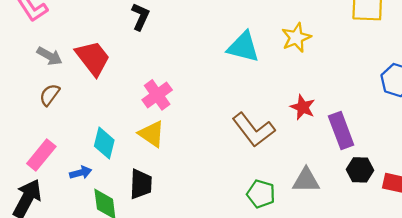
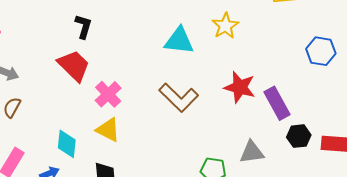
red trapezoid: (93, 58) -> (74, 66), moved
red star: (303, 107) -> (240, 87), size x1.4
brown L-shape: (253, 130) -> (179, 98), moved

